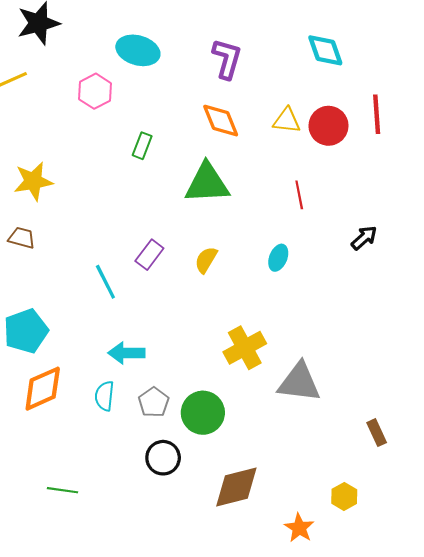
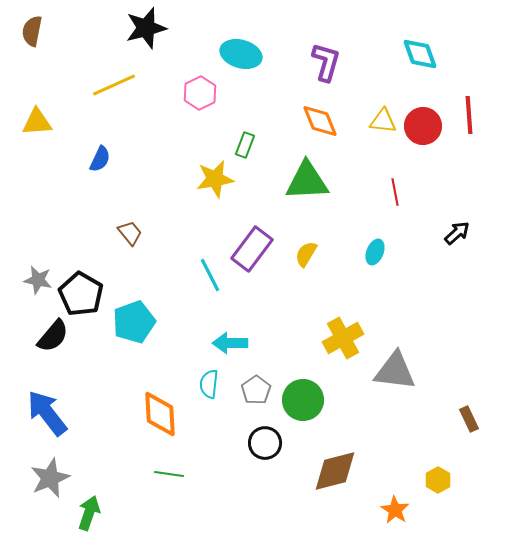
yellow star: (33, 181) -> (215, 179), moved
brown trapezoid: (22, 238) -> (130, 233), turned 36
purple rectangle: (149, 255) -> (252, 249), size x1.5
orange diamond: (43, 389) -> (160, 414), moved, turned -69

